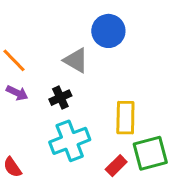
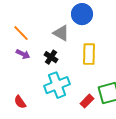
black cross: (60, 98) -> (51, 57), turned -32
yellow rectangle: (125, 118) -> (89, 54), moved

